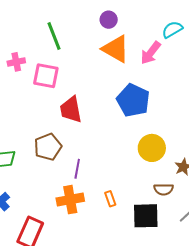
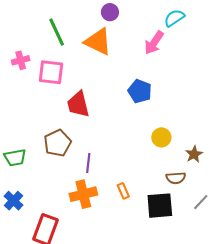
orange triangle: (116, 49) -> (98, 42), moved
blue pentagon: (133, 100) -> (140, 91), size x0.7
yellow circle: (152, 148) -> (161, 137), size x0.7

